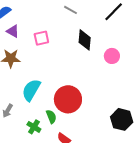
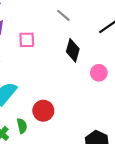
red circle: (68, 99) -> (43, 111), size x0.7

